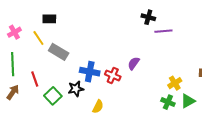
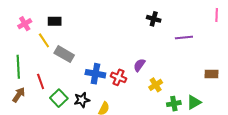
purple line: (163, 31) -> (184, 37), moved
pink cross: (14, 32) -> (25, 24), moved
yellow cross: (175, 83) -> (156, 85), moved
black star: (76, 89) -> (82, 100), moved
green cross: (168, 102) -> (174, 104), turned -32

